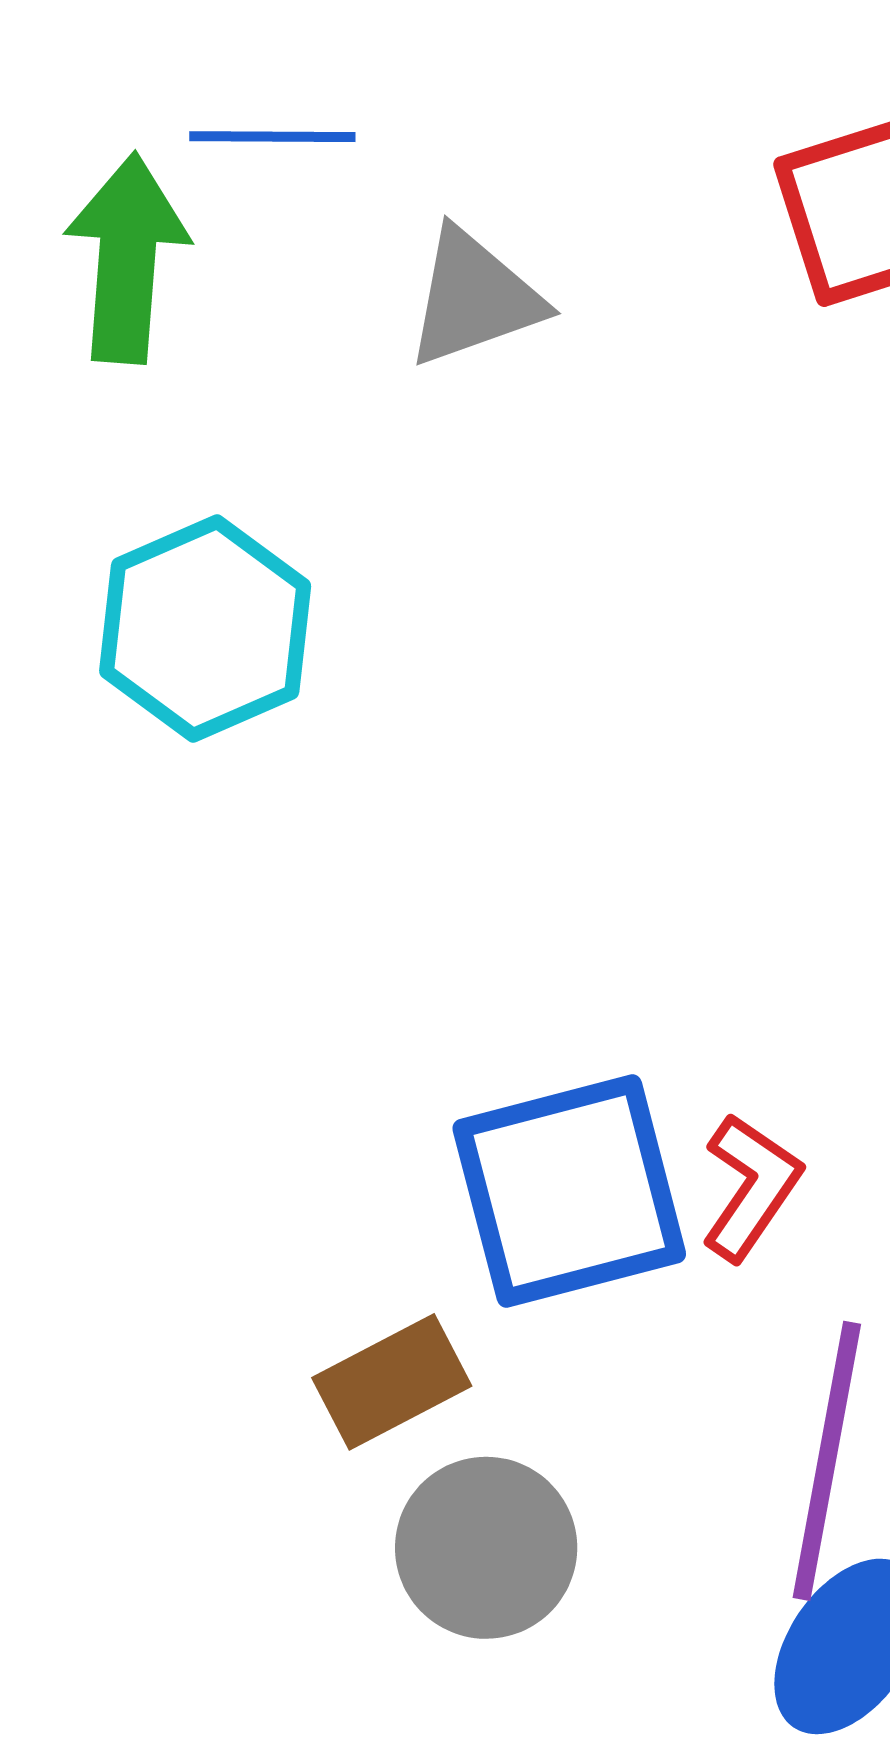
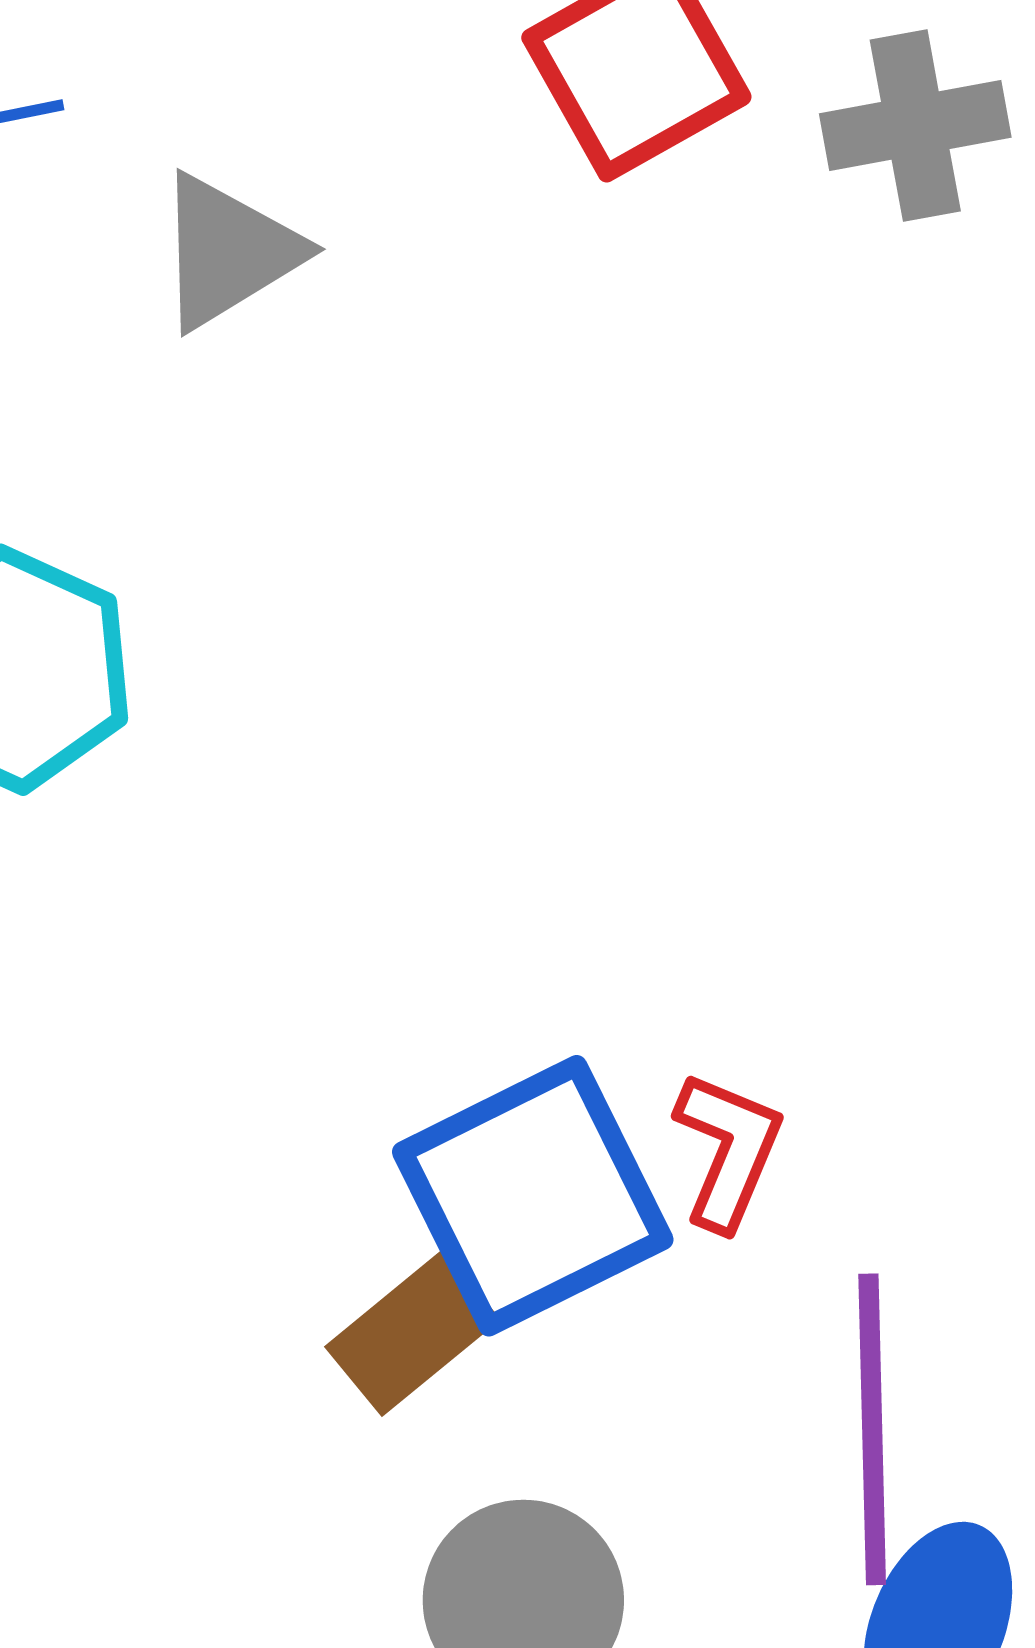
brown rectangle: (392, 1382) -> (412, 1333), moved

